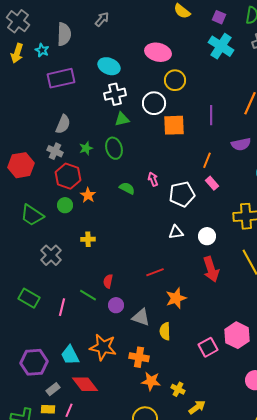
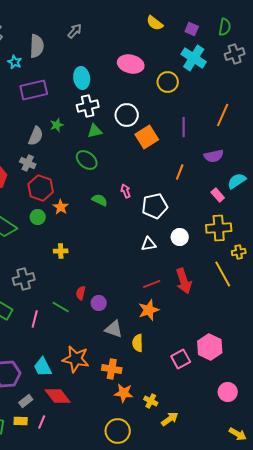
cyan ellipse: (109, 66) -> (82, 78), turned 60
yellow circle: (175, 80) -> (168, 82), moved
orange square: (174, 125) -> (147, 137), turned -30
green star: (86, 148) -> (57, 125), moved
green ellipse: (114, 148) -> (87, 160), turned -35
pink rectangle: (212, 183) -> (218, 195), moved
white circle: (207, 236) -> (180, 237), moved
gray cross: (51, 255) -> (24, 279), moved, turned 30
red line: (155, 272) -> (152, 284), moved
purple circle: (116, 305) -> (99, 303), moved

